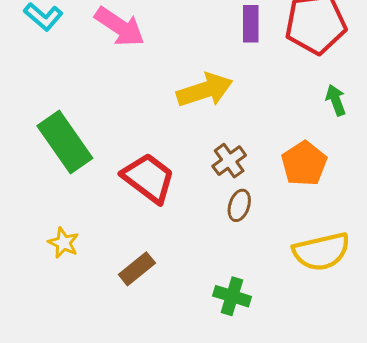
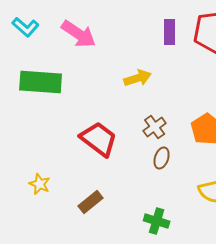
yellow arrow: (205, 90) -> (138, 78), size x0.7
green rectangle: (65, 142) -> (41, 82), moved, turned -51

